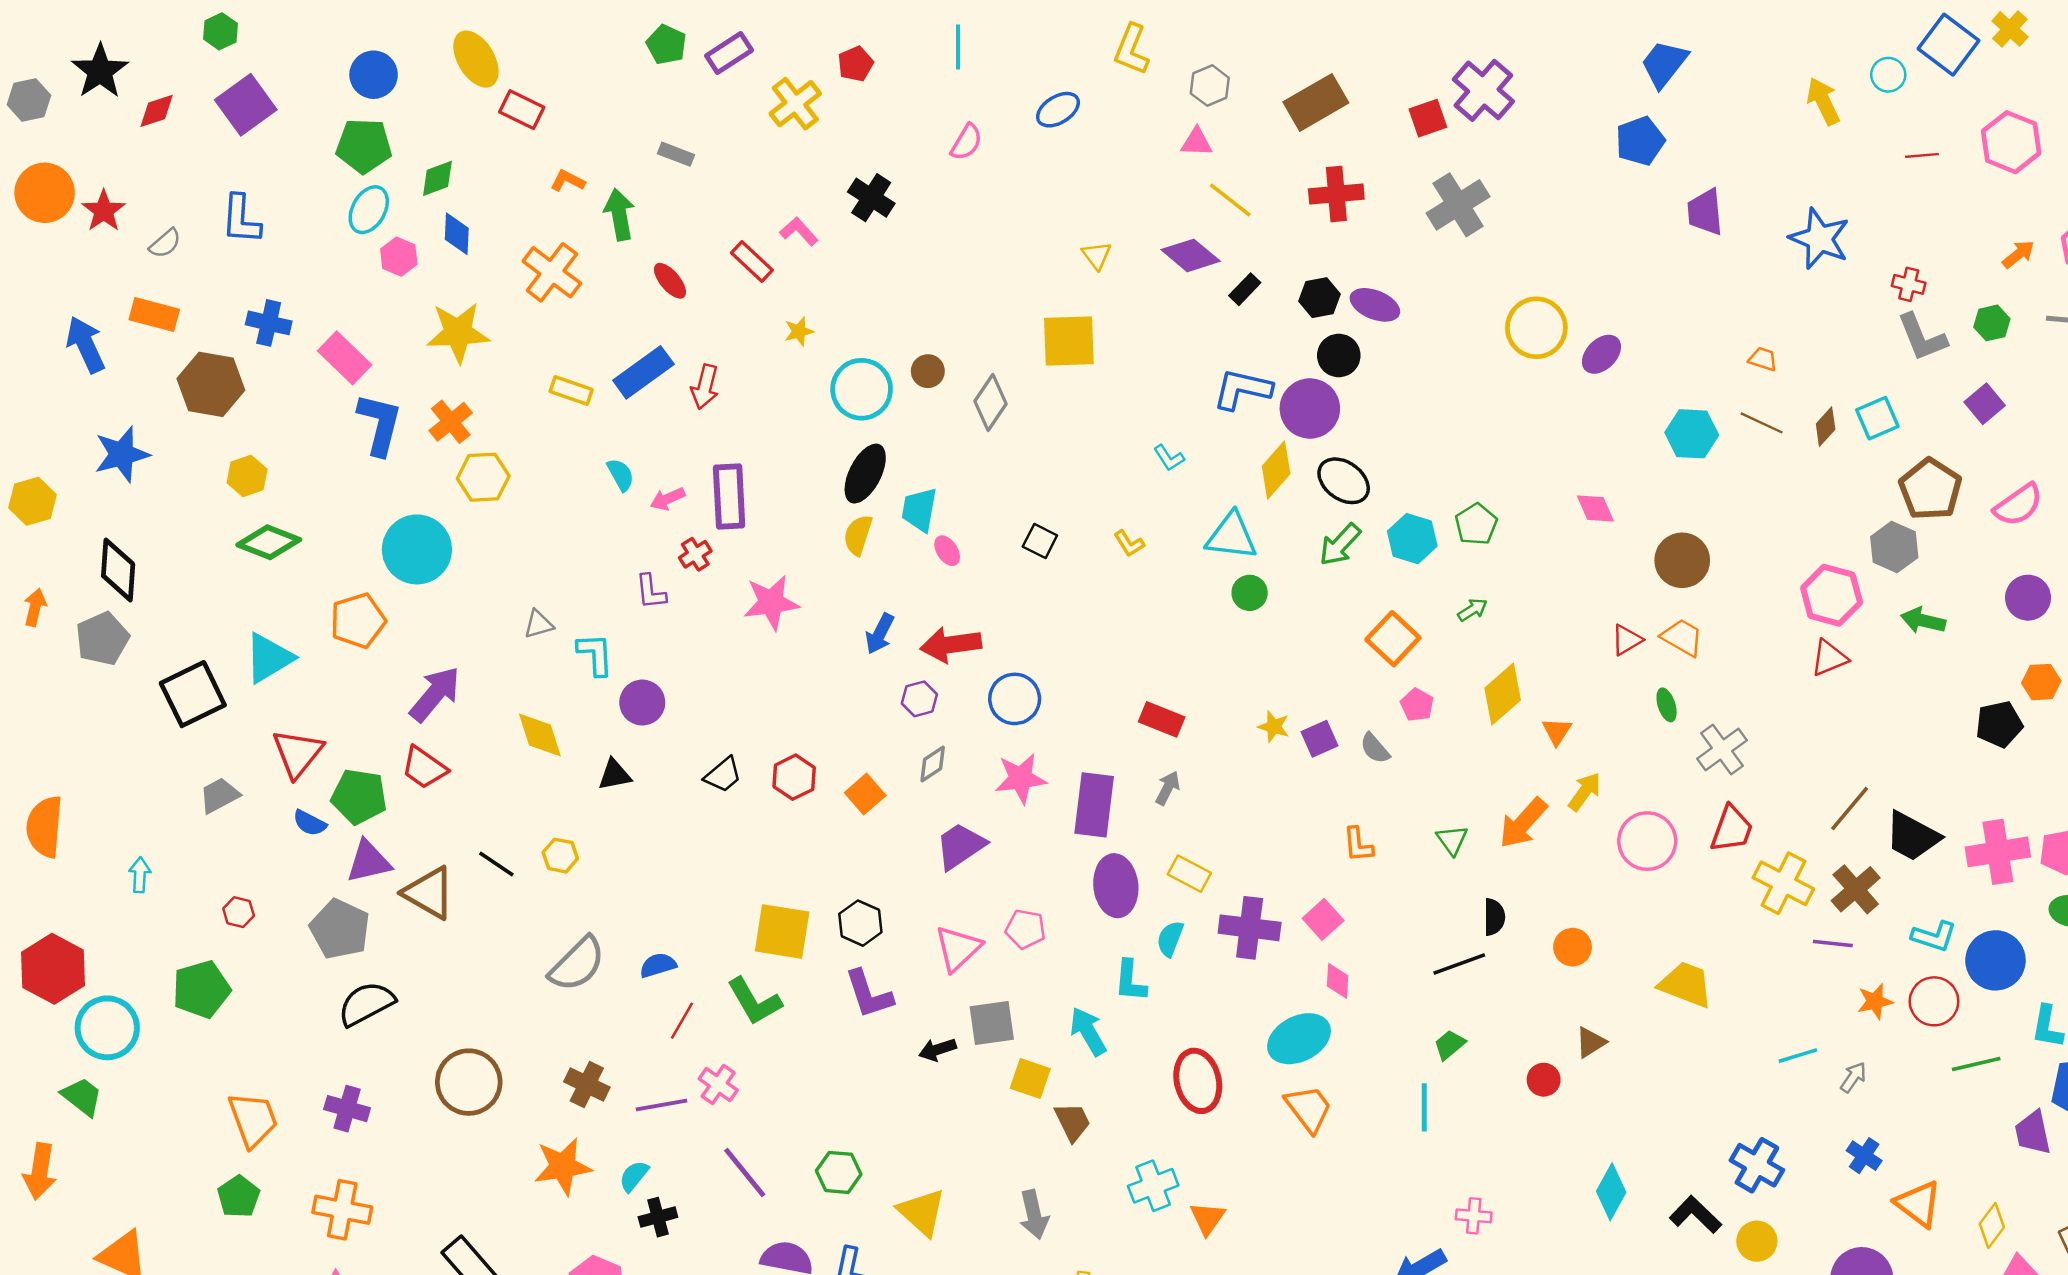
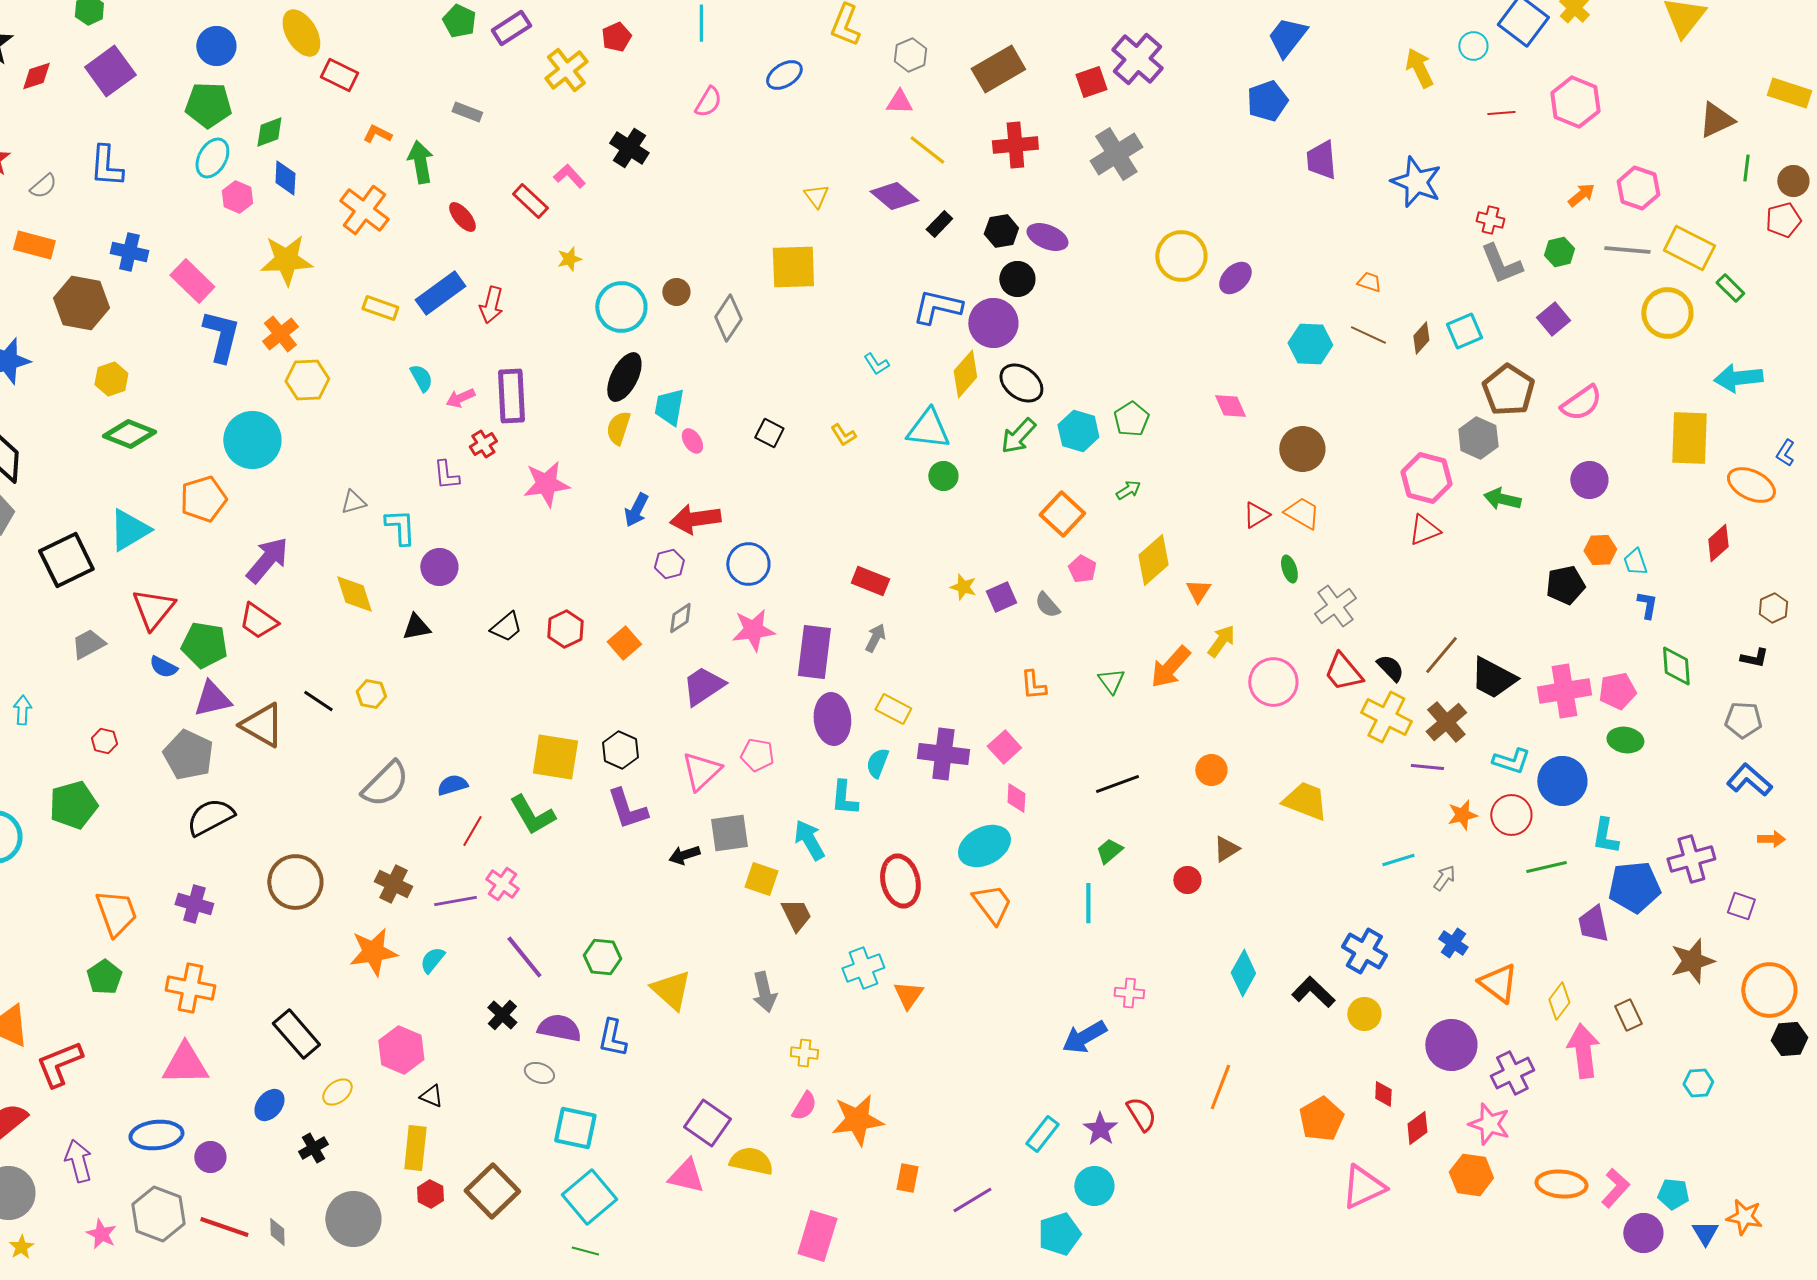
red trapezoid: (1732, 829) -> (1343, 672), turned 120
black semicircle: (1494, 917) -> (1390, 668), moved, turned -44
black cross: (658, 1217) -> (502, 1015), moved, turned -32

